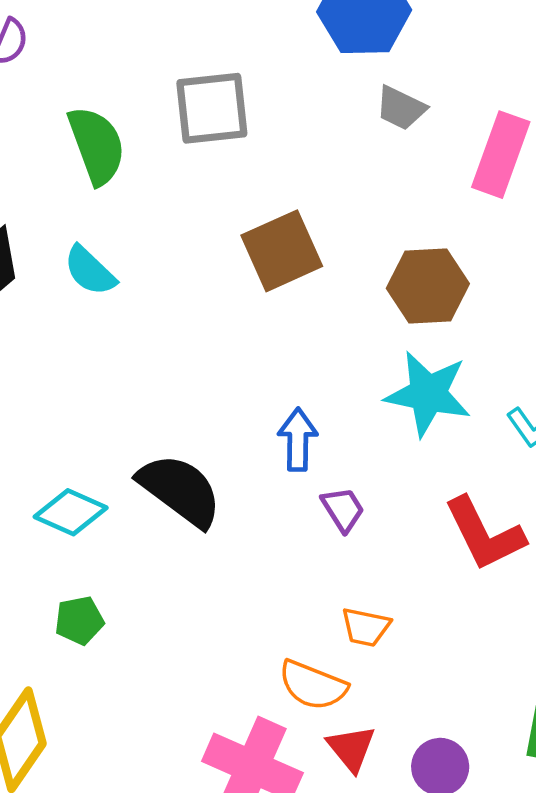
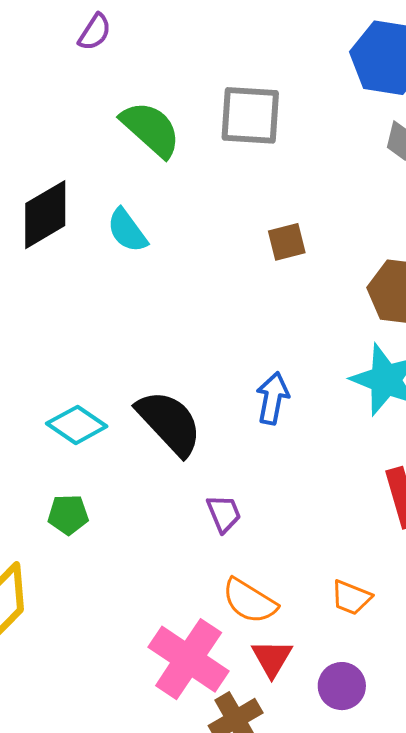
green semicircle: (97, 145) -> (151, 129), turned -38
brown square: (282, 251) -> (287, 242), size x0.6
purple trapezoid: (343, 509) -> (224, 514), moved
orange trapezoid: (366, 627) -> (351, 598), moved

